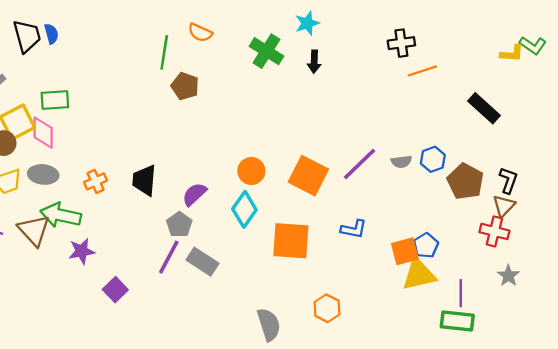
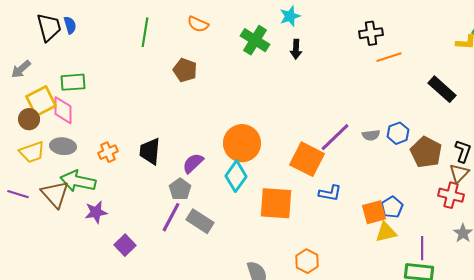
green line: (164, 52) -> (145, 32), moved
orange circle: (251, 171) -> (242, 143), size x1.6
orange square: (308, 176) -> (307, 159), moved
yellow triangle: (419, 274) -> (386, 232), size x0.7

